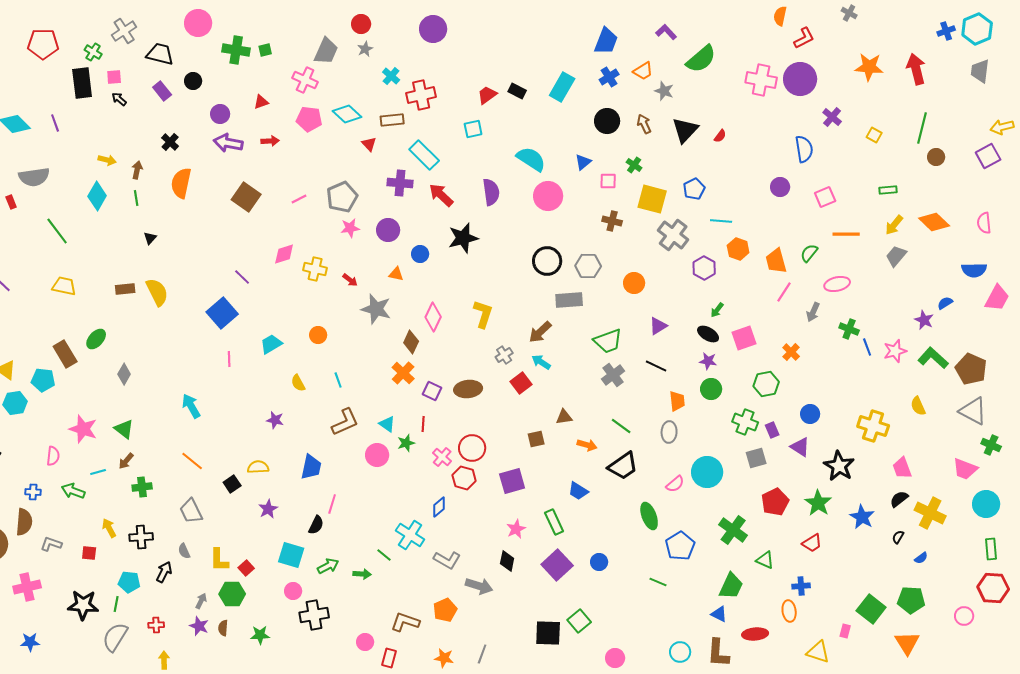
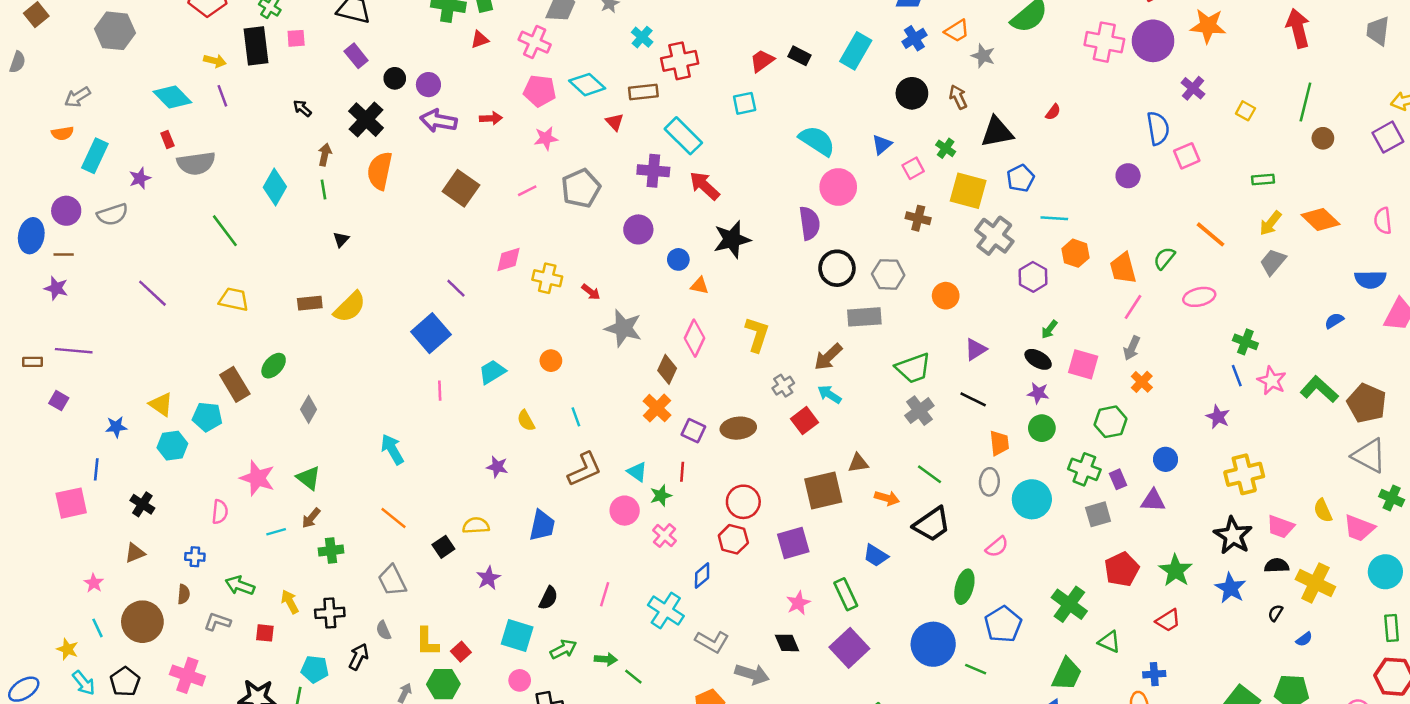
orange star: (869, 67) -> (1208, 26), moved
black circle: (193, 81) -> (395, 78), moved
black arrow: (119, 99) -> (302, 108), moved
red triangle: (261, 102) -> (480, 40), moved
black triangle: (685, 130) -> (997, 132), moved, turned 36
black cross: (170, 142) -> (366, 120), size x1.6
yellow arrow: (107, 160) -> (215, 61), moved
pink square: (608, 181) -> (913, 168), turned -30
purple semicircle: (491, 192) -> (809, 223), moved
pink square: (825, 197) -> (1187, 156), moved
red rectangle: (11, 202) -> (167, 140), moved
pink star: (350, 228) -> (546, 138), moved
orange line: (846, 234) -> (1210, 234), turned 40
orange triangle: (396, 274) -> (700, 286), moved
yellow semicircle: (157, 292) -> (350, 307), turned 72
gray arrow: (813, 312) -> (1132, 348), moved
purple star: (924, 320) -> (1218, 417), moved
green cross: (849, 329) -> (1245, 342), moved
pink square: (744, 338) -> (1083, 364), turned 35
pink star: (895, 351) -> (1272, 381), turned -30
yellow semicircle: (918, 406) -> (1323, 511), moved
yellow cross: (873, 426) -> (1244, 474), turned -32
brown square: (536, 439) -> (823, 491), size x1.8
purple triangle: (800, 447) -> (1153, 501), turned -30
pink cross: (442, 457) -> (665, 536), moved
black star: (839, 466) -> (1233, 536), moved
pink trapezoid: (902, 468) -> (1280, 527), turned -50
cyan circle: (707, 472) -> (1032, 499), moved
green arrow: (73, 491) -> (240, 585), moved
black semicircle: (899, 499) -> (1277, 566), turned 36
pink line: (332, 504) -> (605, 594), moved
green ellipse: (649, 516) -> (964, 587), turned 36
brown semicircle: (24, 522) -> (184, 594), size x0.6
green line: (384, 555) -> (633, 677), moved
black diamond: (507, 561) -> (787, 643), turned -35
blue circle: (599, 562) -> (933, 644), moved, size x2.0
pink cross: (27, 587) -> (187, 675), turned 32

